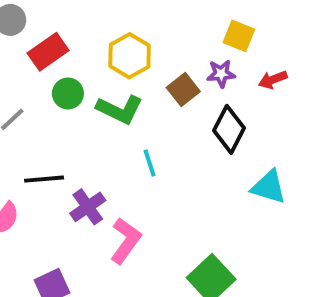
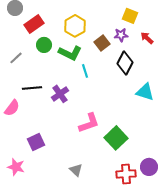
red arrow: (273, 80) -> (147, 38), turned 64
cyan line: (149, 163) -> (85, 71), moved
purple cross: (88, 207) -> (60, 94), moved
pink L-shape: (126, 241) -> (89, 123), moved, turned 35

